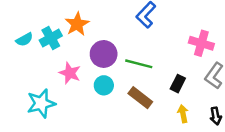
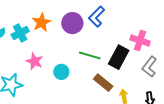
purple circle: (104, 54) -> (72, 23), moved
black rectangle: (178, 84) -> (119, 57), moved, size x1.6
brown rectangle: (140, 98) -> (103, 83), moved

